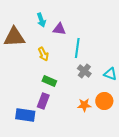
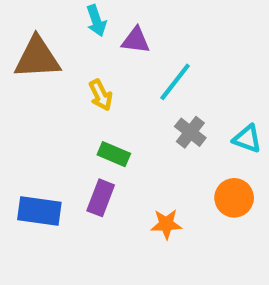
cyan line: (77, 48) -> (175, 82), turned 30
orange star: (84, 105) -> (166, 224), moved
blue rectangle: (25, 115) -> (39, 211), moved

